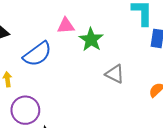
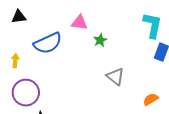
green star: (91, 40) -> (100, 40), size x0.6

